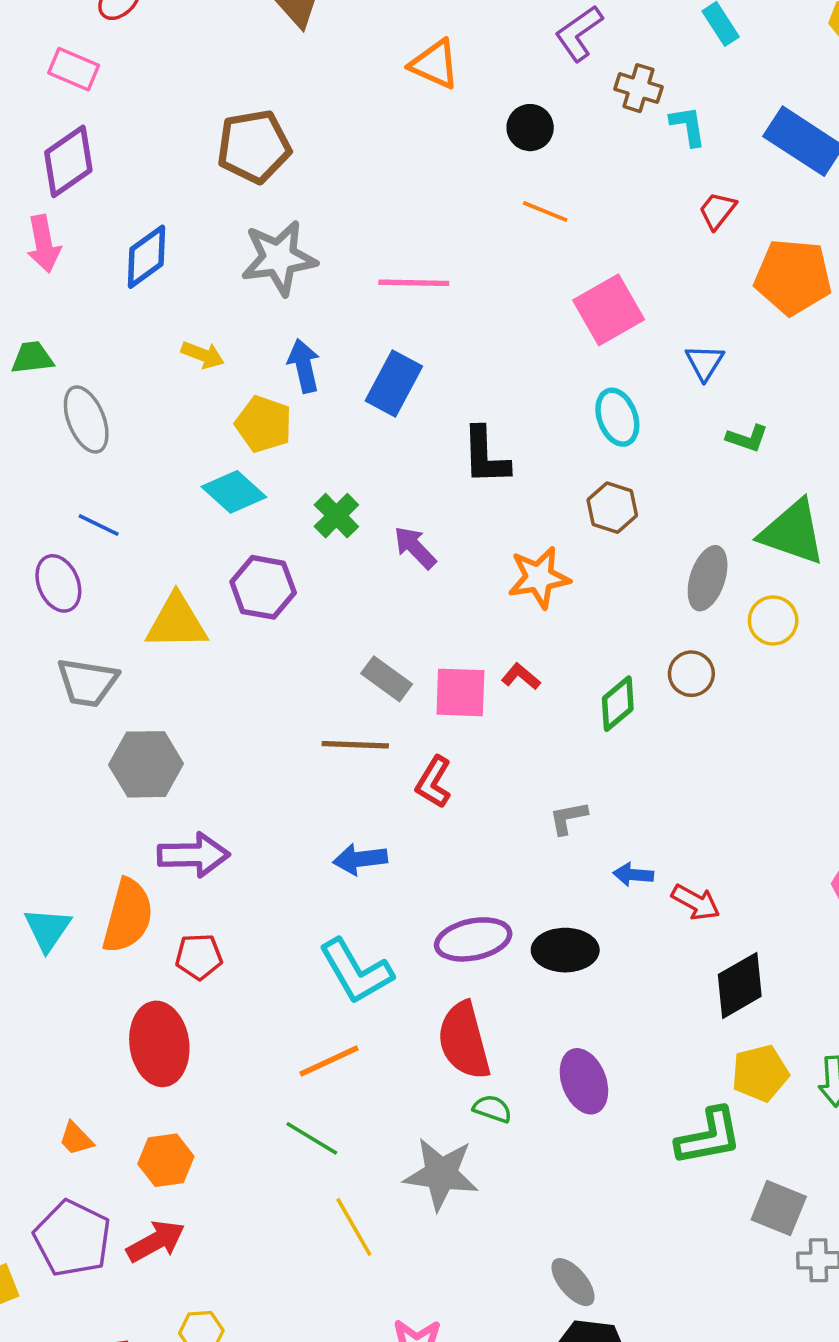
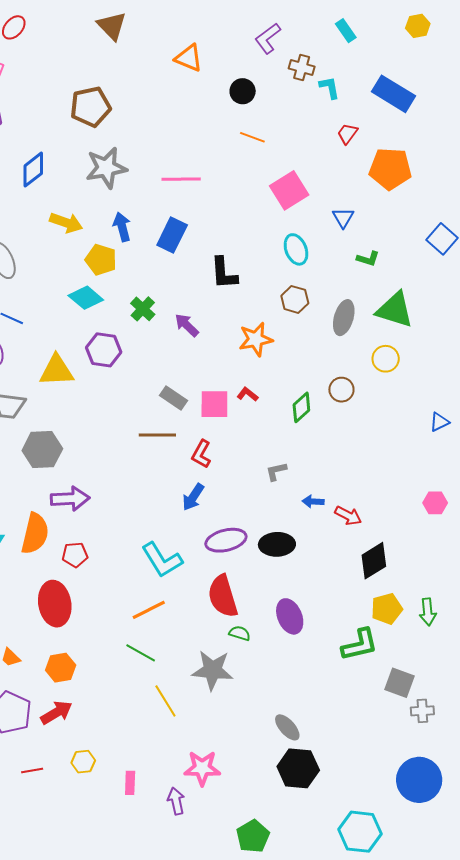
yellow arrow: (203, 355) -> (66, 223), size x1.4
gray ellipse: (708, 578) -> (344, 318), moved
blue arrow: (360, 859) -> (193, 497), moved, turned -48

